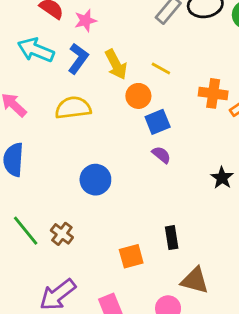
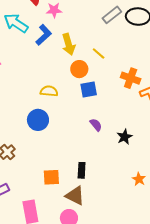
yellow semicircle: (73, 108) -> (49, 91), moved, size x0.7
purple semicircle: (161, 155) -> (96, 125), moved
brown triangle: (195, 280) -> (75, 196), moved

